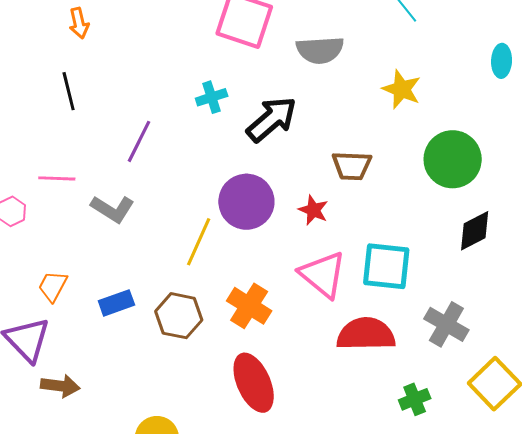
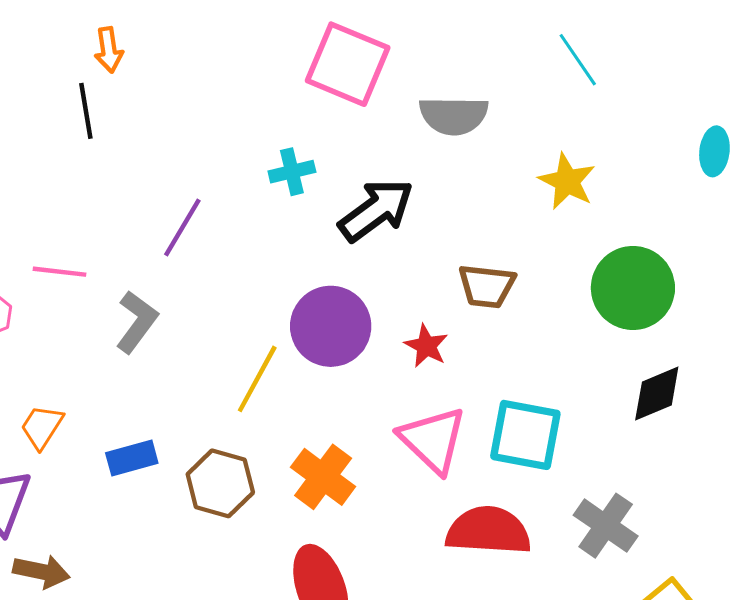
black line: (69, 91) -> (86, 111), moved
gray L-shape: (113, 209) -> (137, 322), turned -90

